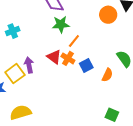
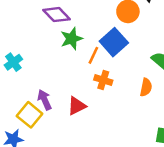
red triangle: (54, 57) -> (77, 106), moved, turned -49
orange cross: (68, 58) -> (103, 80), moved
blue square: (86, 66) -> (114, 42), moved, size x1.5

